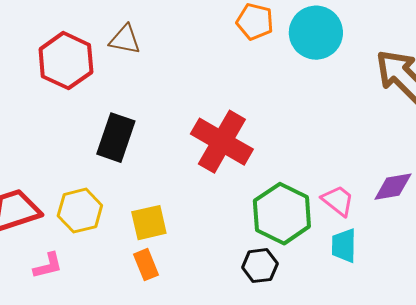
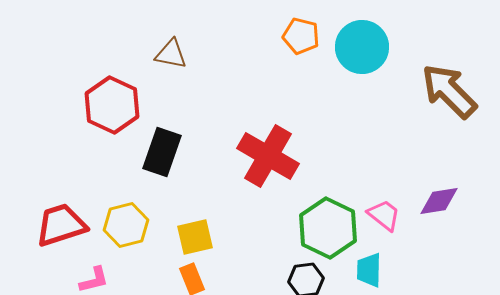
red hexagon: (66, 61) -> (112, 105), moved
cyan trapezoid: (344, 246) -> (369, 270), moved

